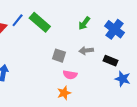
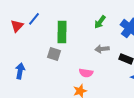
green rectangle: (40, 22) -> (62, 32), moved, turned 50
gray square: (59, 56) -> (54, 54), moved

